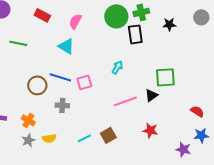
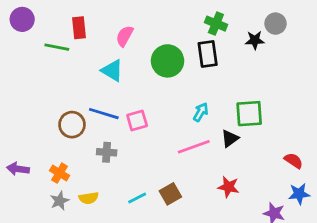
green cross: (141, 12) -> (216, 24), turned 35
red rectangle: (42, 15) -> (79, 28), turned 56
green circle: (116, 16) -> (168, 61), moved
gray circle: (201, 17) -> (276, 24), moved
green line: (18, 43) -> (57, 47), moved
cyan arrow: (117, 67) -> (201, 112), moved

